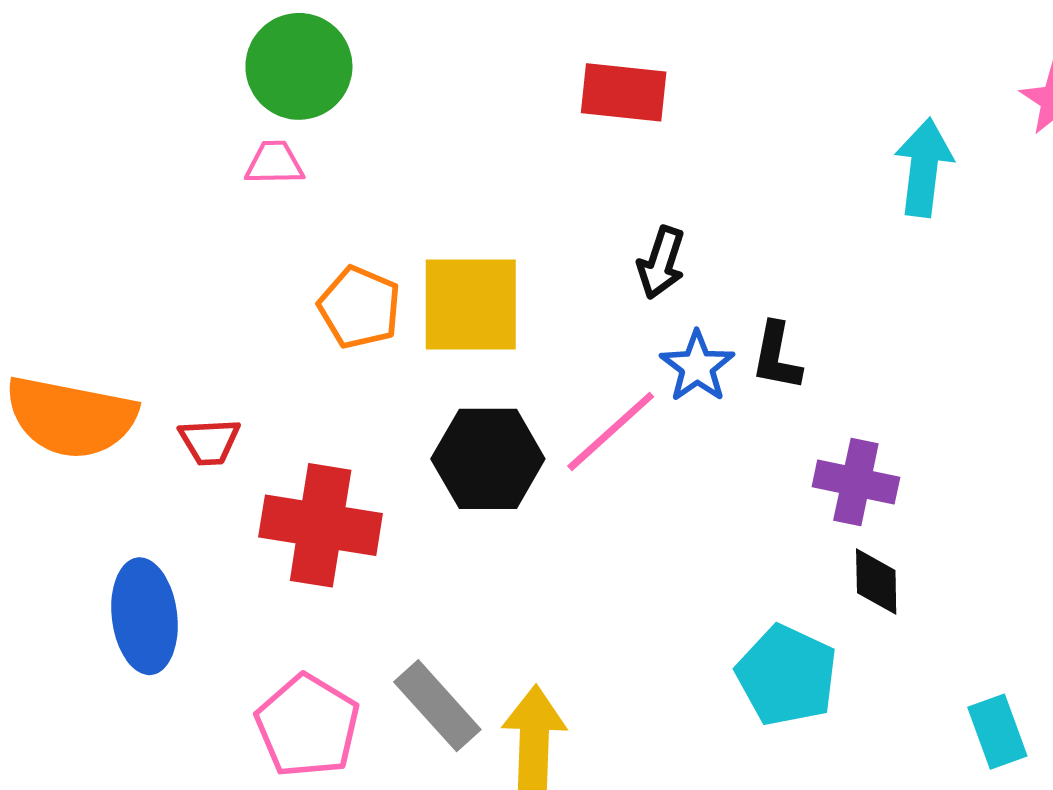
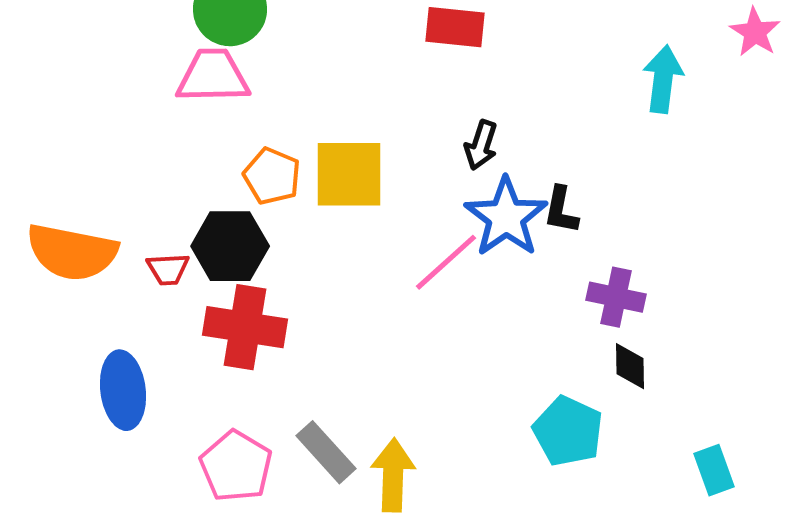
pink trapezoid: (274, 163) -> (213, 76), size x1.8
blue star: (697, 367) -> (506, 217), size x1.6
black hexagon: (488, 459) -> (230, 246), moved

